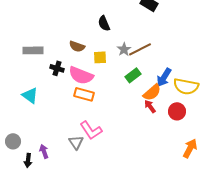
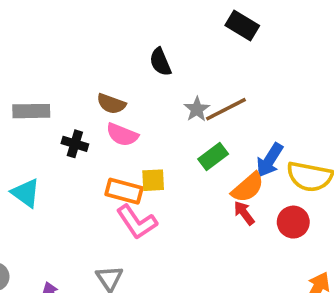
yellow square: (100, 57) -> (153, 180), moved
pink semicircle: (81, 75) -> (122, 135), moved, size x0.7
pink L-shape: (91, 130) -> (137, 222), moved

